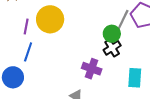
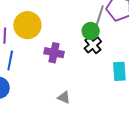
purple cross: (92, 69) -> (54, 53), moved

